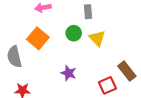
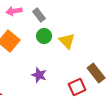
gray rectangle: (88, 12) -> (39, 15), moved, turned -32

